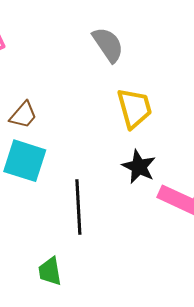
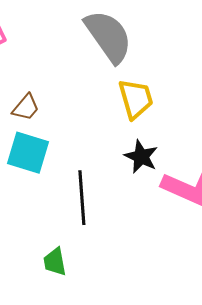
gray semicircle: (108, 45) -> (108, 36), size x1.5

